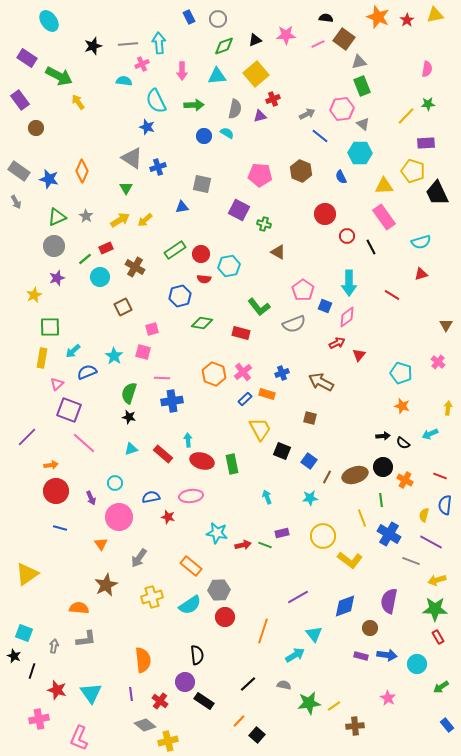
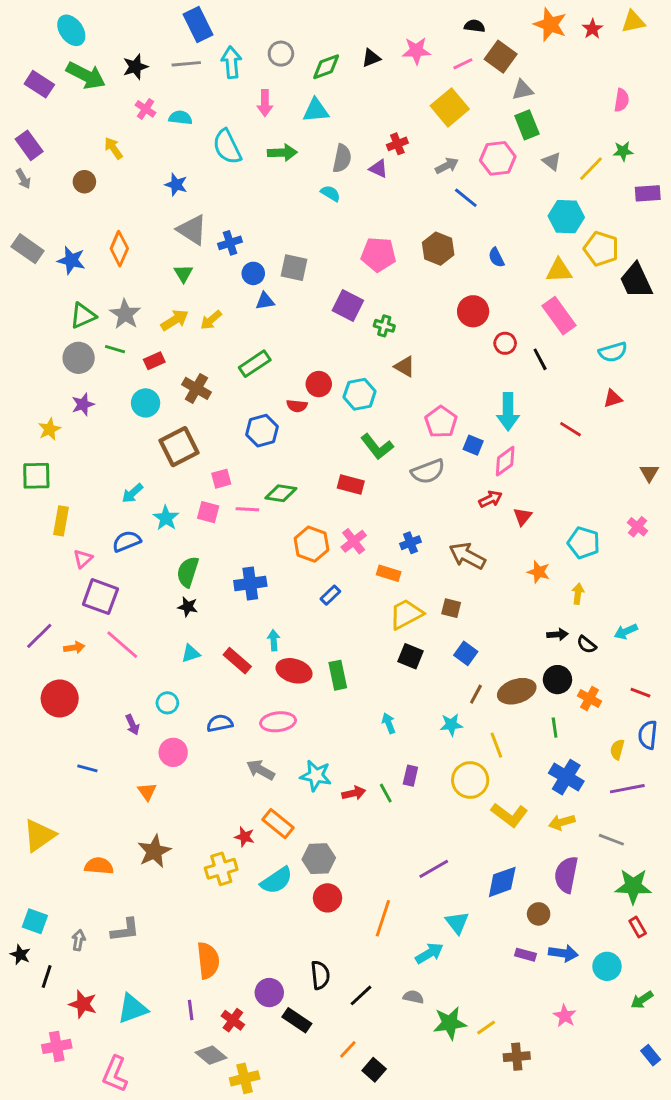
blue rectangle: (189, 17) -> (198, 24), moved, size x1.6
gray circle: (218, 19) -> (281, 54), moved
pink cross: (142, 64) -> (146, 109), moved, turned -32
yellow square: (256, 74) -> (450, 107), moved
green arrow: (59, 76) -> (86, 75), moved
purple triangle: (260, 116) -> (378, 169), turned 40
gray triangle: (363, 124) -> (552, 161), moved
blue star: (147, 127) -> (176, 185), moved
brown circle: (36, 128) -> (84, 182), moved
blue circle: (204, 136) -> (253, 273), moved
purple rectangle: (426, 143) -> (648, 193), moved
cyan hexagon: (360, 153) -> (566, 217), moved
gray arrow: (16, 202) -> (23, 179), moved
gray star: (86, 216) -> (125, 314), size x1.5
red circle: (201, 254) -> (319, 384), moved
green line: (85, 259) -> (115, 349), moved, turned 56
cyan hexagon: (229, 266) -> (360, 394), moved
brown square: (123, 307) -> (179, 447), size x1.5
green diamond: (202, 323) -> (281, 493), moved
green square: (50, 327) -> (36, 476), moved
cyan arrow: (73, 351) -> (132, 493), moved
pink line: (162, 378) -> (247, 509), moved
blue rectangle: (245, 399) -> (330, 595), moved
orange star: (402, 406) -> (539, 572), moved
yellow arrow: (448, 408) -> (578, 594), moved
yellow trapezoid: (260, 429) -> (406, 614), moved, turned -90
blue square: (309, 461) -> (466, 653), moved
orange arrow: (51, 465) -> (74, 648), moved
red circle: (56, 491) -> (60, 698), moved
pink circle: (119, 517) -> (173, 752), size x0.7
red star: (168, 517) -> (245, 837), moved
yellow line: (362, 518) -> (496, 745), moved
purple rectangle: (282, 533) -> (410, 776), turned -64
purple line: (431, 542) -> (627, 789), turned -40
green line: (265, 545) -> (386, 793), turned 40
gray arrow: (139, 558) -> (261, 770), moved, turned 84
gray line: (411, 561) -> (611, 840), moved
yellow arrow: (437, 580) -> (562, 822), moved
orange semicircle: (79, 608) -> (99, 866), moved
black semicircle: (197, 655) -> (320, 975), moved
cyan triangle: (91, 693) -> (132, 1009), turned 45

